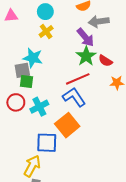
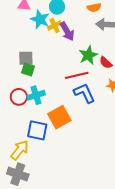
purple arrow: (85, 37) -> (67, 31), moved
cyan star: (33, 58) -> (40, 19), moved
blue L-shape: (74, 97) -> (84, 93), moved
red circle: (16, 102) -> (19, 97), moved

